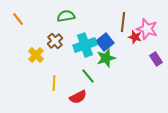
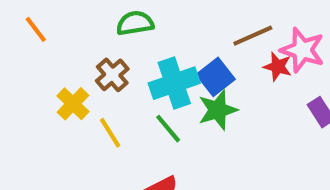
brown line: (123, 22) -> (253, 36), turned 60
green line: (88, 76) -> (168, 129), moved
yellow line: (54, 83) -> (110, 133), moved, turned -35

